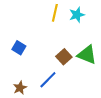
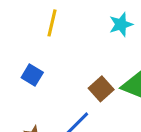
yellow line: (55, 13) -> (52, 23), moved

